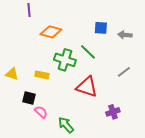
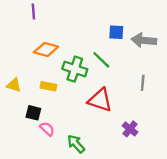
orange diamond: (51, 32) -> (46, 49), moved
gray arrow: (125, 35) -> (144, 40), size x1.5
gray line: (124, 72) -> (143, 83), turned -48
purple cross: (113, 112) -> (130, 129), turned -32

